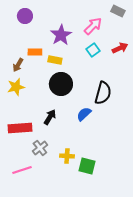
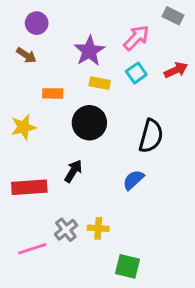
orange rectangle: (35, 52) -> (53, 93), moved
yellow rectangle: (55, 60) -> (100, 83), moved
brown arrow: (18, 65) -> (26, 55), moved, turned -88
blue semicircle: (84, 114) -> (133, 180), moved
gray cross: (40, 148) -> (66, 230), moved
green square: (87, 166) -> (128, 266), moved

